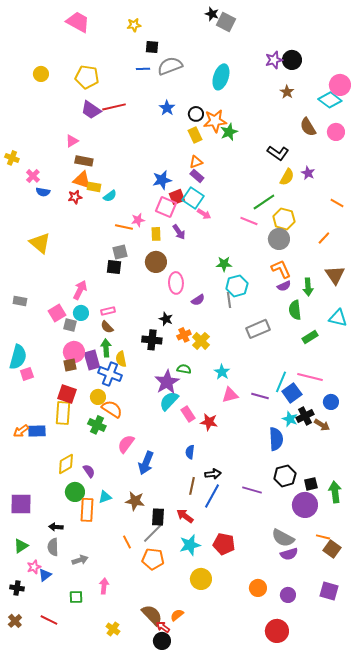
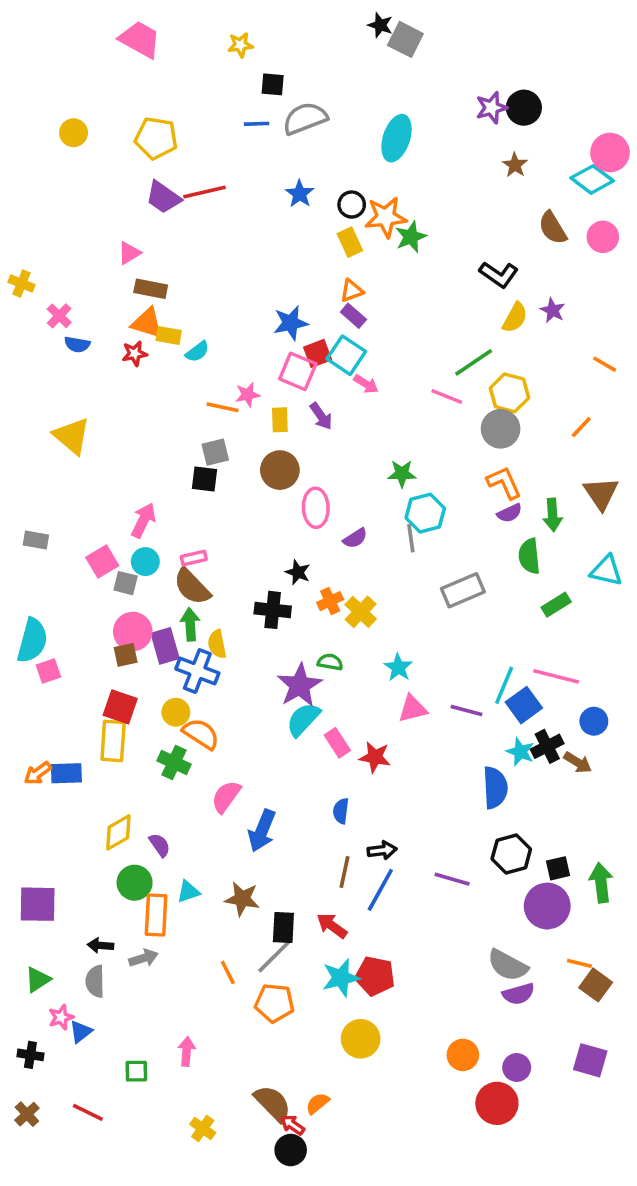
brown semicircle: (107, 327) -> (192, 587), size x1.6
red pentagon: (224, 544) -> (375, 976), moved
gray arrow: (80, 560) -> (144, 958), moved
red circle: (277, 631) -> (497, 1103), moved

